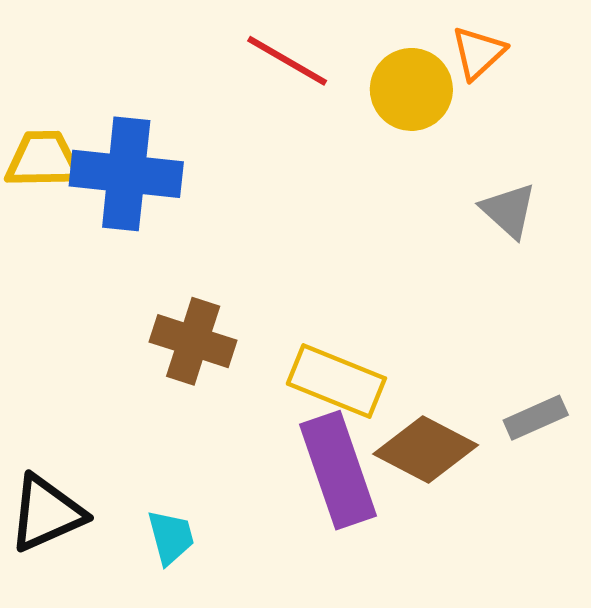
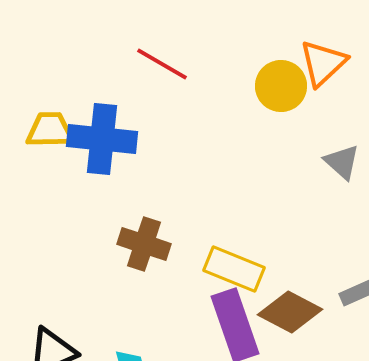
orange triangle: (478, 53) -> (323, 63), size x1.4
red line: (287, 61) -> (162, 64), moved

